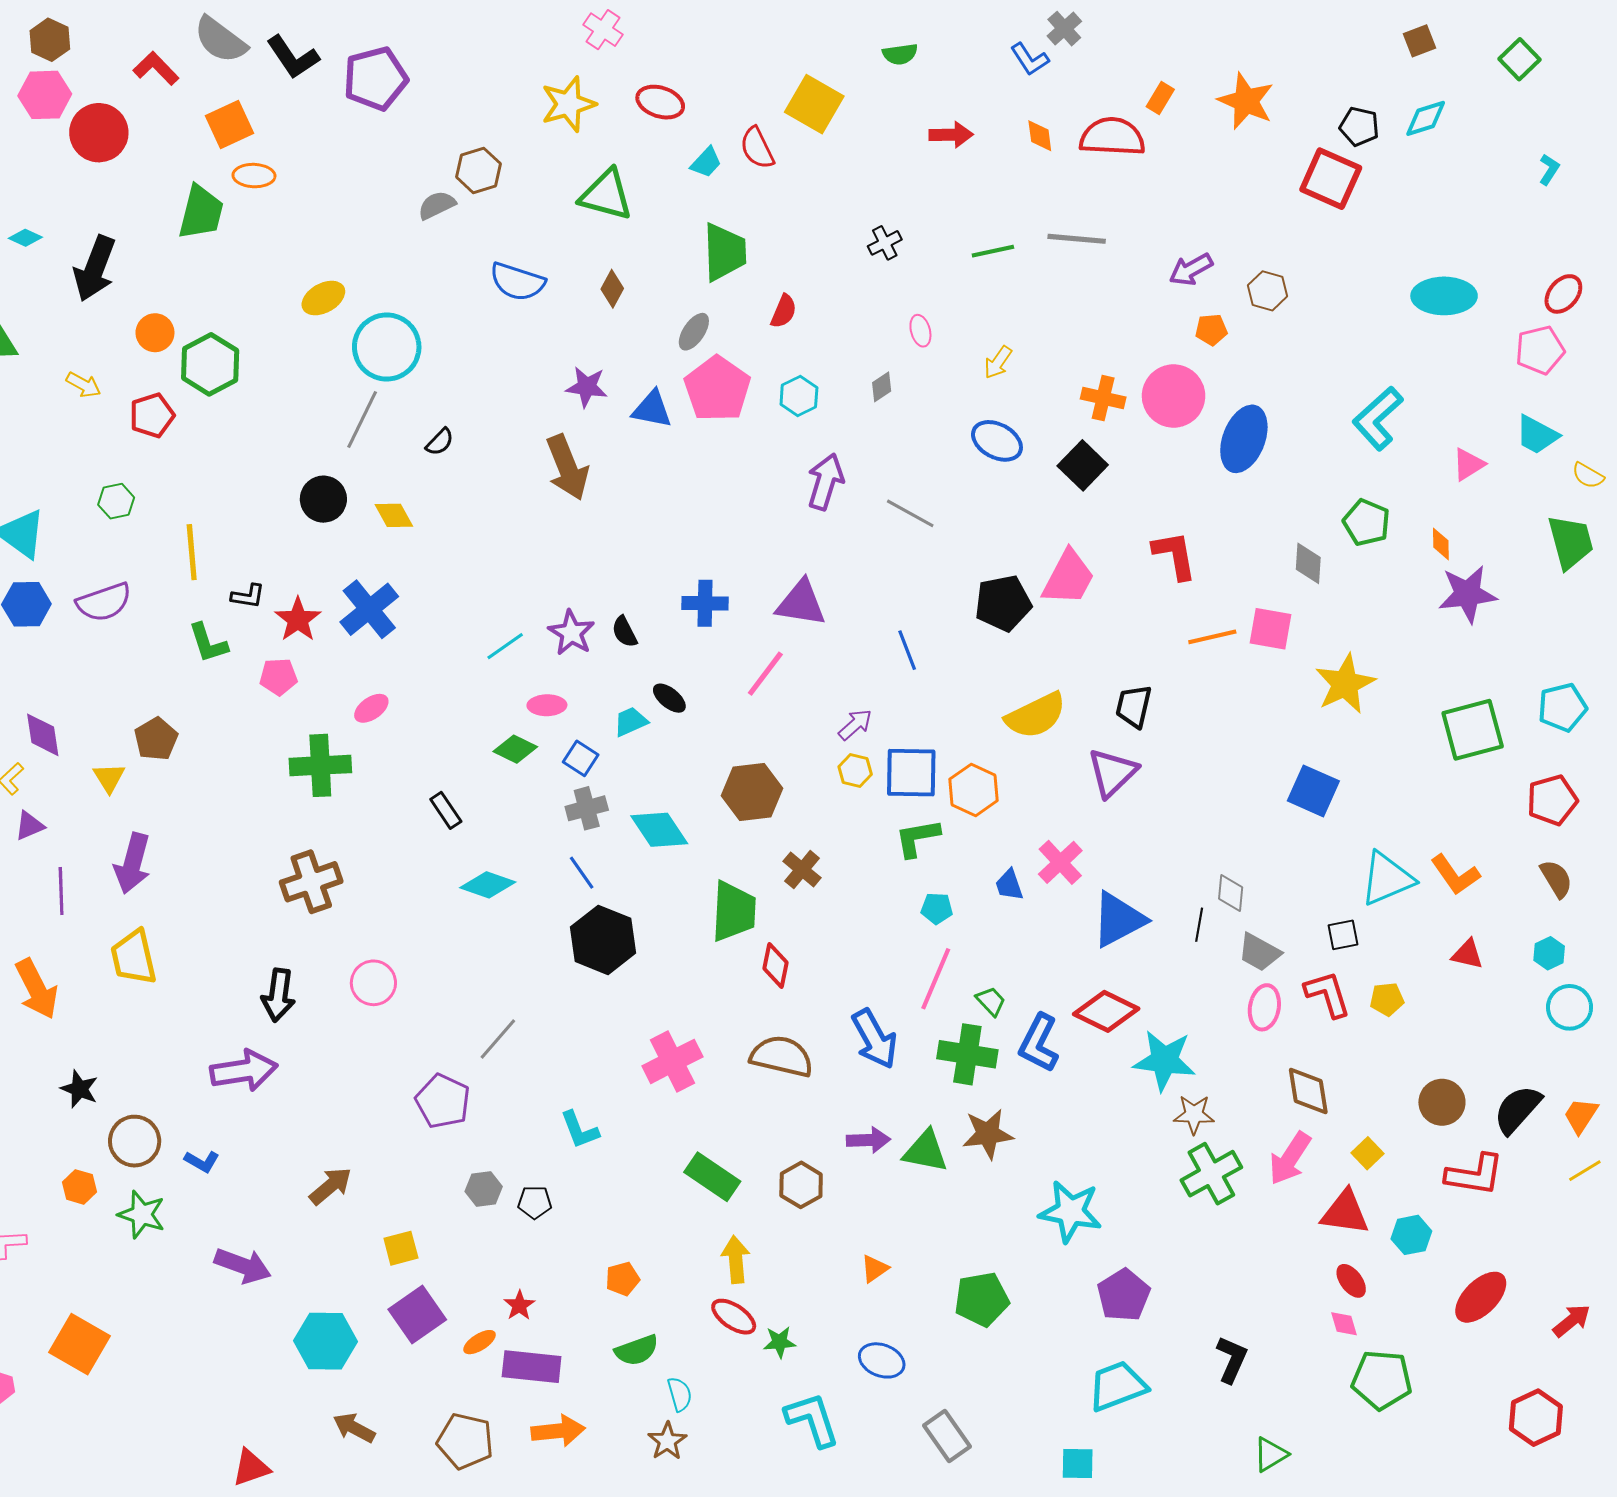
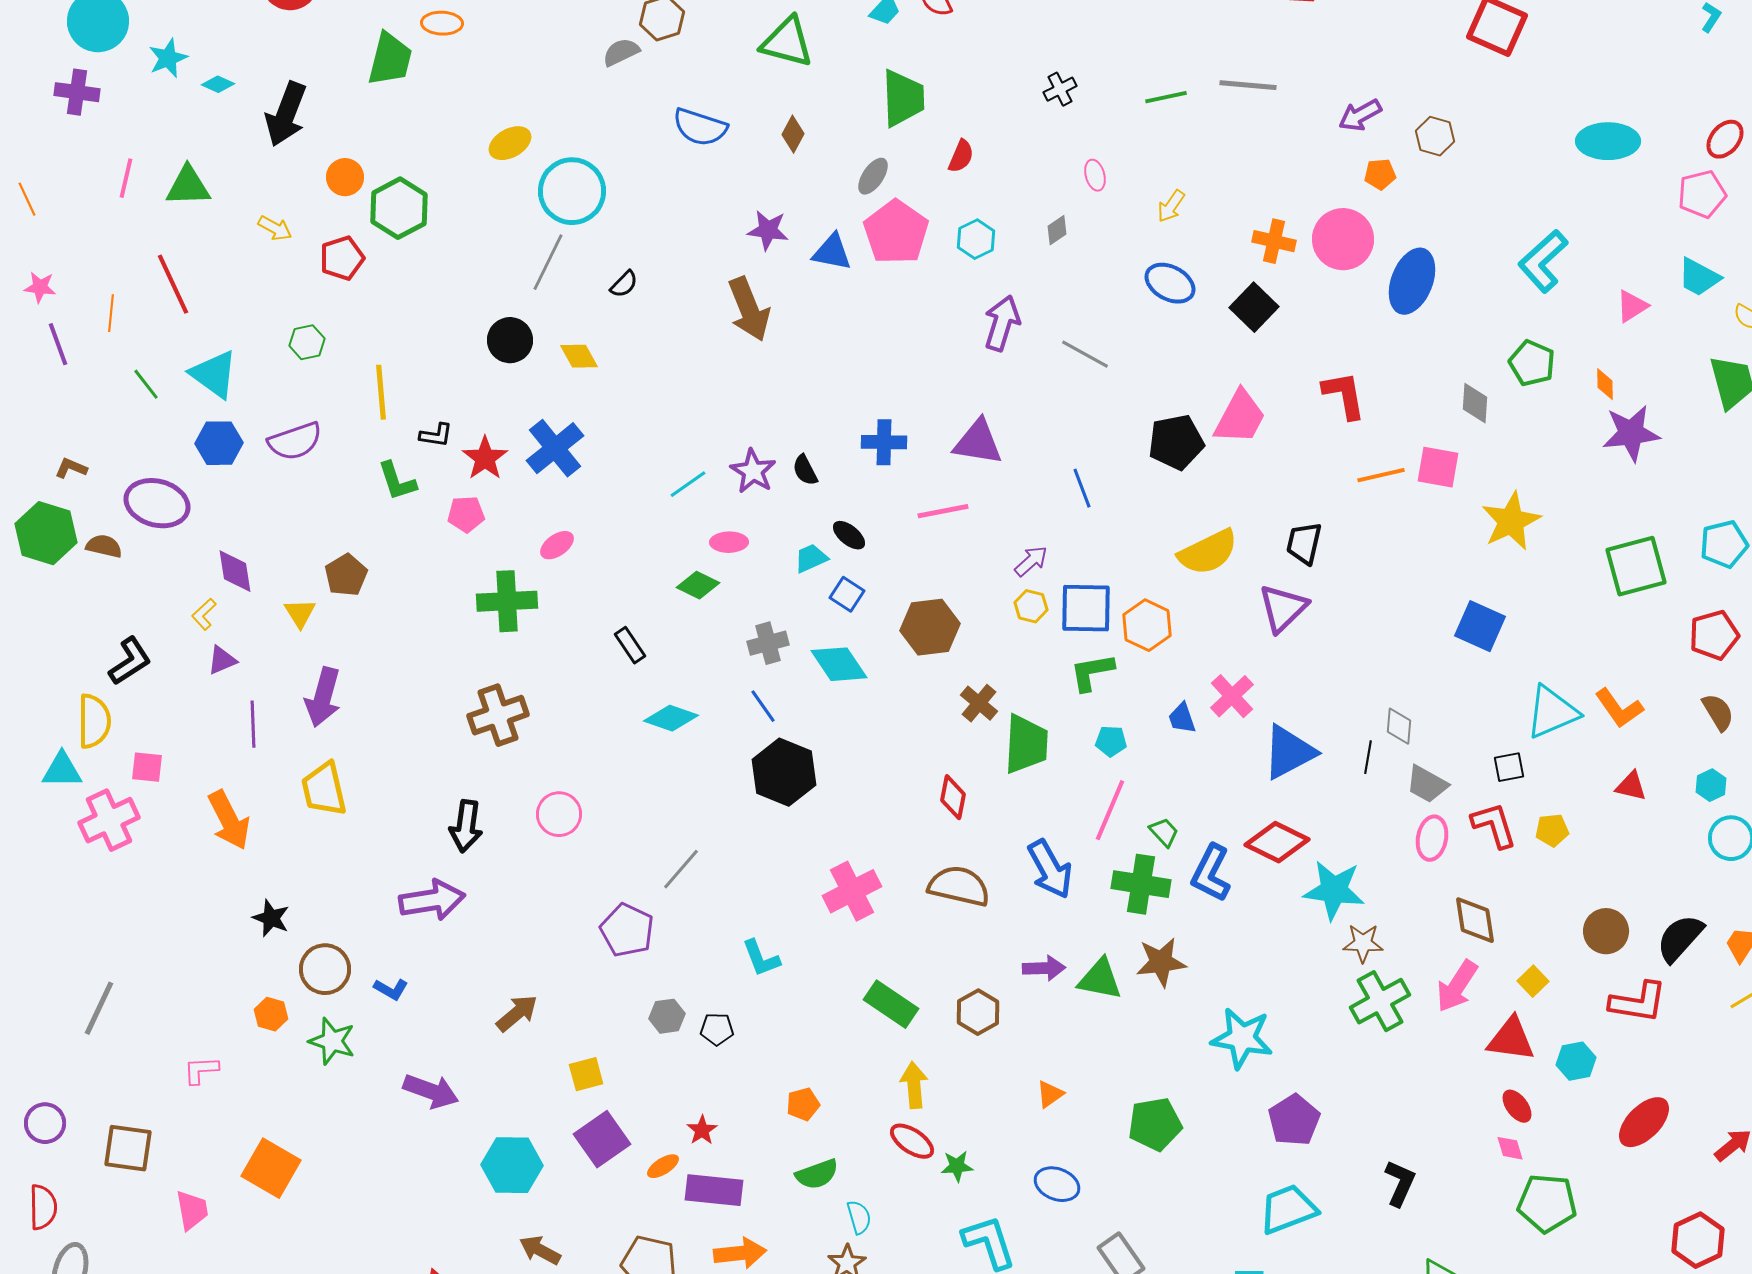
pink line: (765, 674) -> (943, 511), turned 42
blue square: (581, 758) -> (847, 594), moved
green trapezoid: (734, 911) -> (1026, 744), moved

